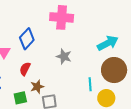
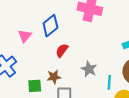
gray star: (64, 56) -> (89, 69), moved
red semicircle: (25, 69) -> (62, 50), moved

